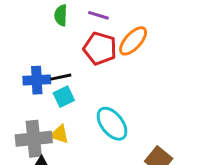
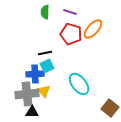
blue cross: (37, 80) -> (35, 74), moved
yellow triangle: (59, 134) -> (44, 91), turned 32

